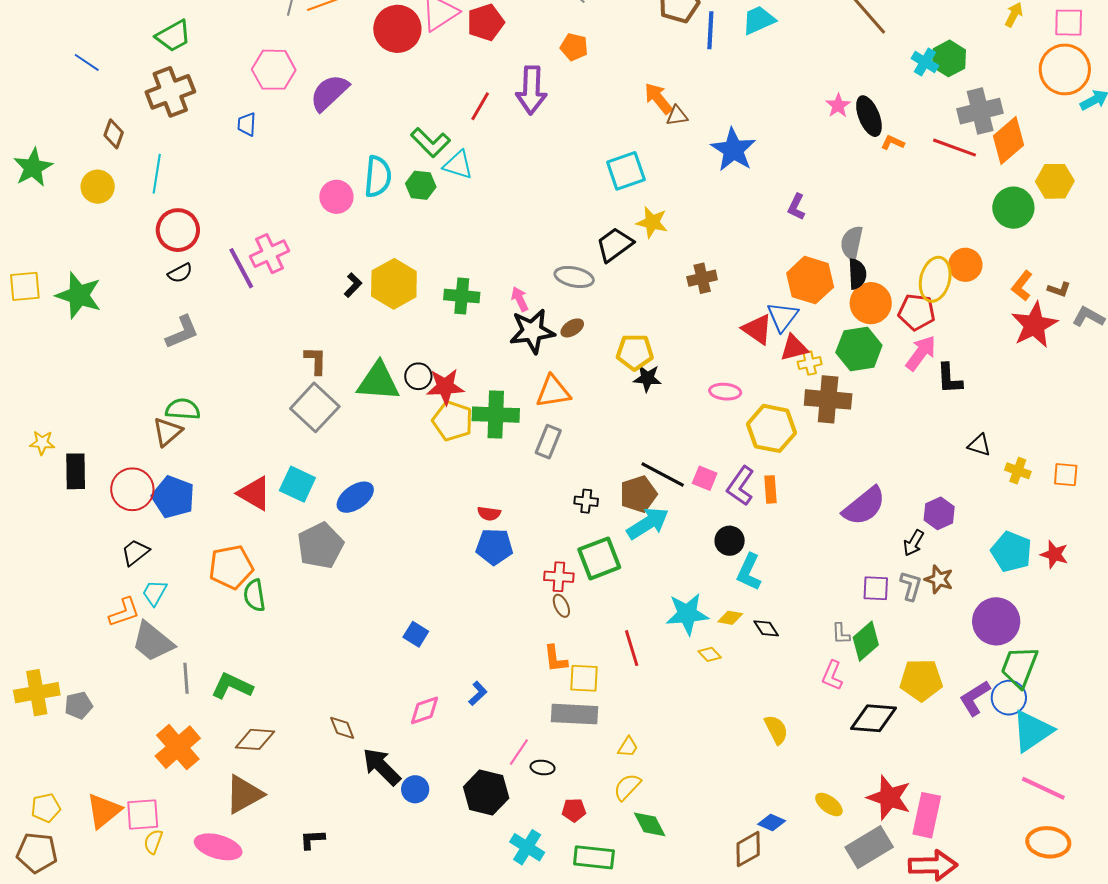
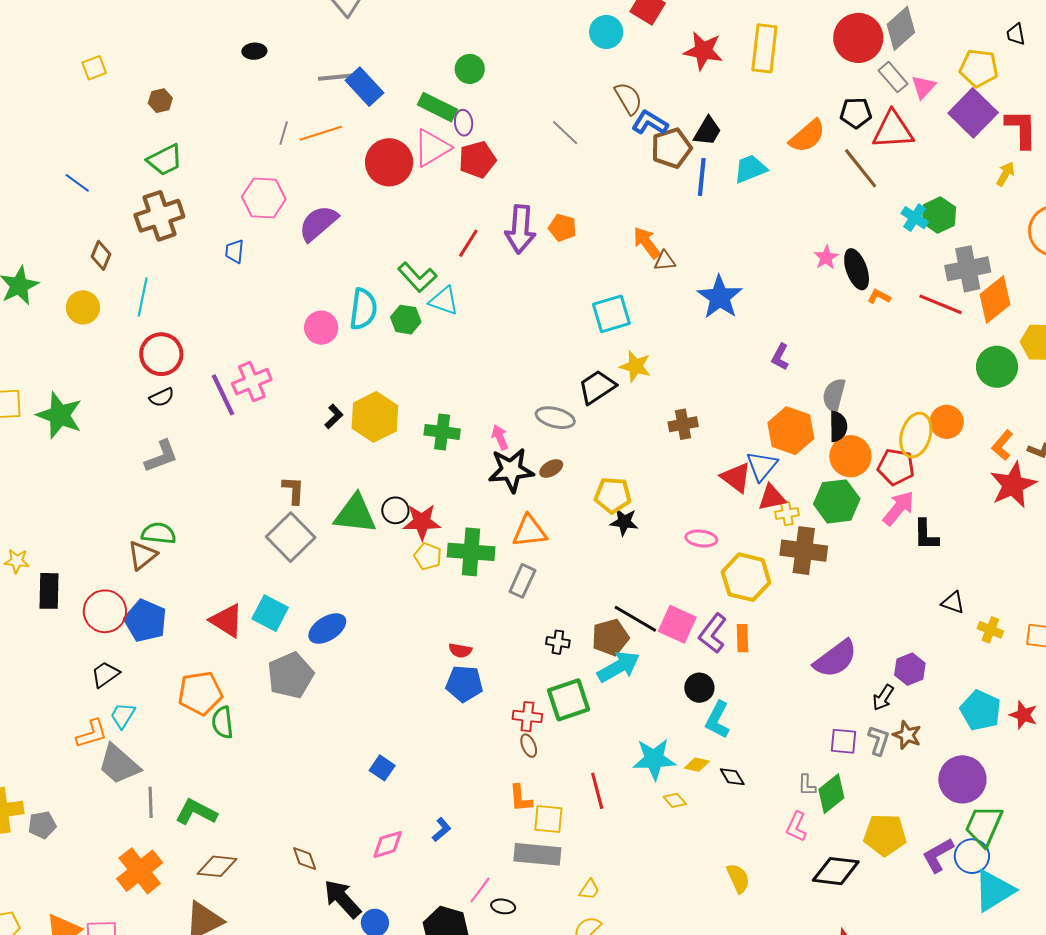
orange pentagon: (574, 47) -> (562, 228), moved
yellow pentagon: (453, 421) -> (428, 556), size x0.7
pink square: (705, 478) -> (677, 624), size x1.5

